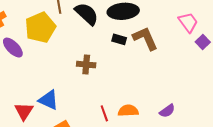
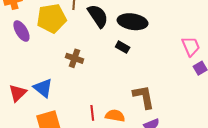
brown L-shape: (145, 38) -> (144, 97), moved
brown cross: (86, 65) -> (74, 58), moved

